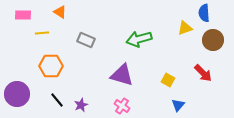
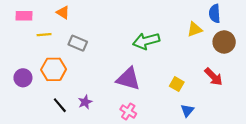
gray rectangle: (86, 40) -> (78, 43), moved
purple circle: (17, 94) -> (23, 78), moved, size x0.7
purple star: (81, 105) -> (85, 102), moved

